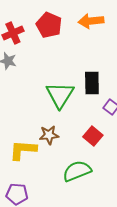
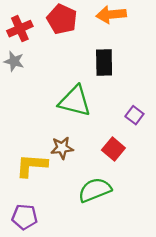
black rectangle: (92, 83) -> (104, 62), moved
green triangle: (60, 95) -> (75, 101), turned -48

